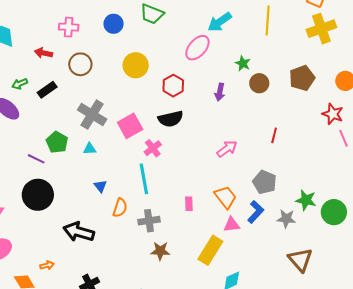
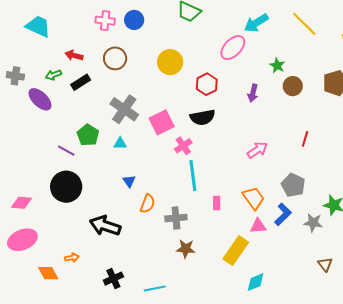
yellow line: (268, 20) -> (304, 24), turned -52
blue circle: (114, 24) -> (134, 20), moved
red arrow: (43, 53) -> (74, 55), moved
cyan line: (144, 179) -> (193, 176), moved
brown triangle: (300, 260) -> (325, 264), size x0.6

